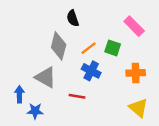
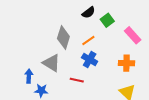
black semicircle: (73, 18) -> (89, 12), moved, turned -112
pink rectangle: (134, 26) -> (133, 35), moved
green square: (113, 48) -> (107, 20), moved, turned 32

